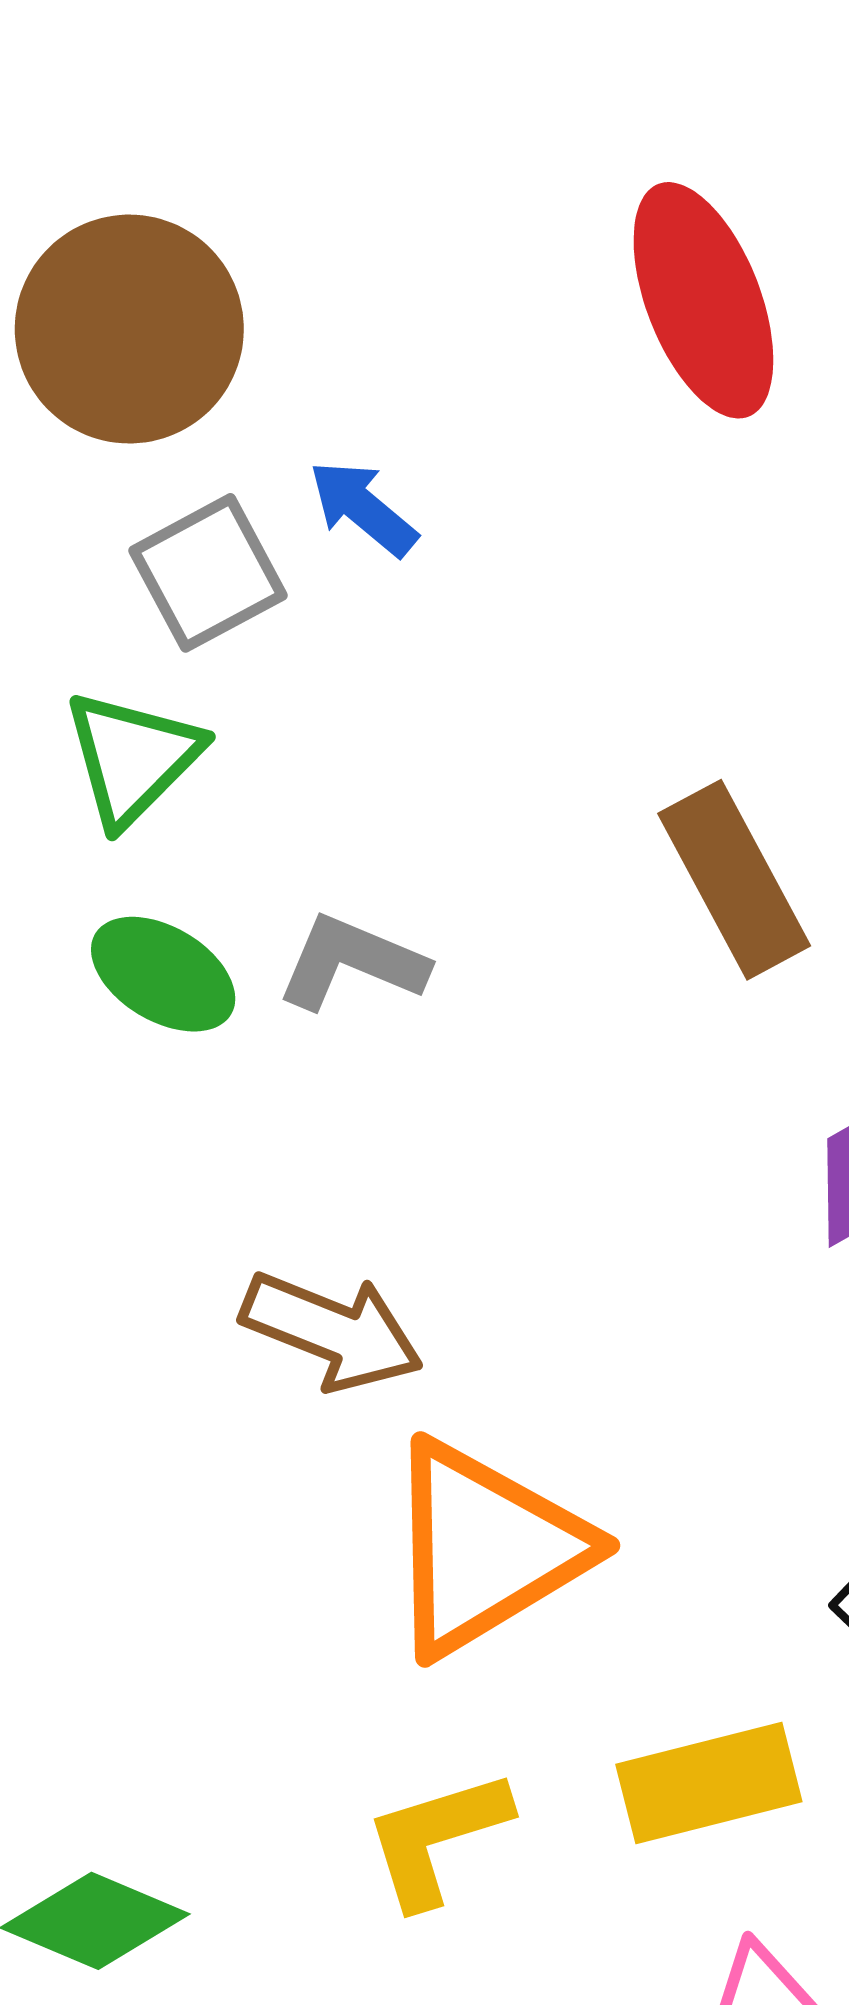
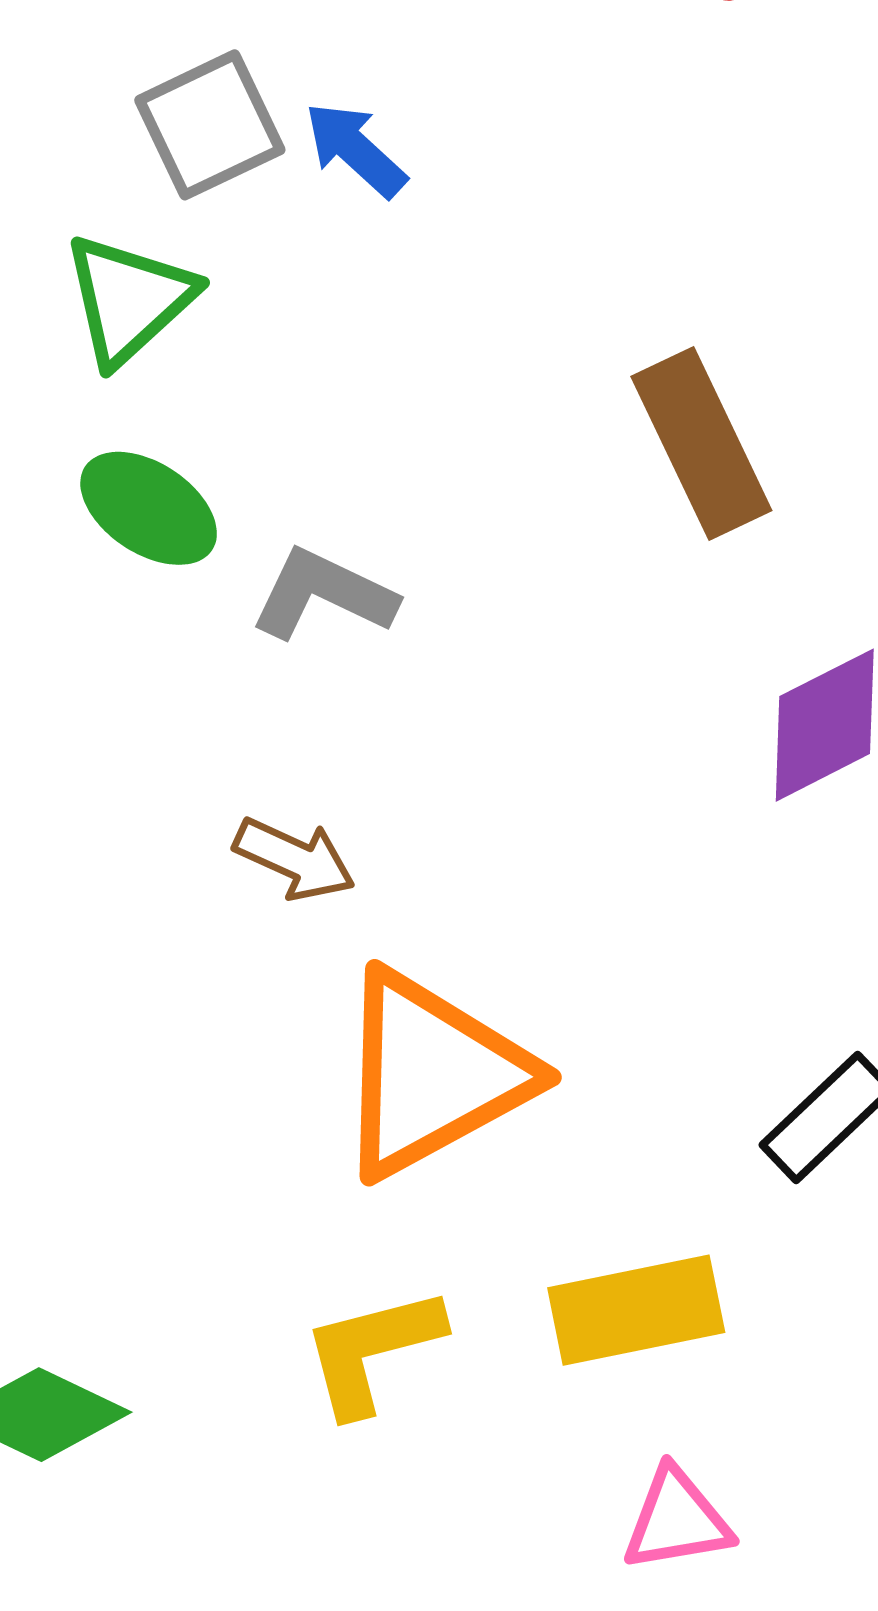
blue arrow: (363, 508) -> (355, 149), moved
gray L-shape: (352, 962) -> (323, 594), moved
brown arrow: (332, 1331) -> (295, 859), size x0.7

